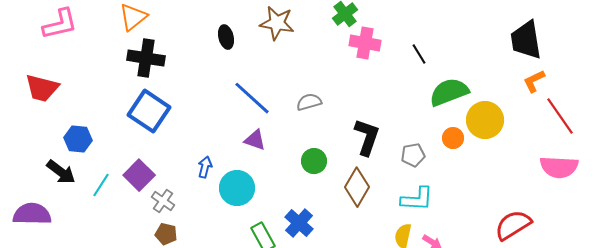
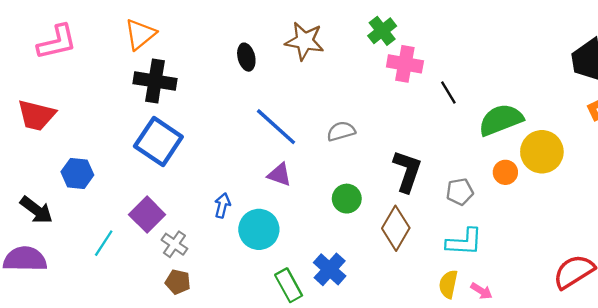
black line: (419, 54) -> (448, 92), moved
black arrow: (61, 172) -> (36, 210), moved
cyan line: (101, 185) -> (104, 243), moved

